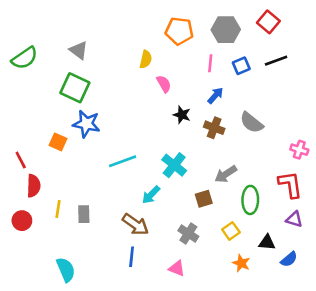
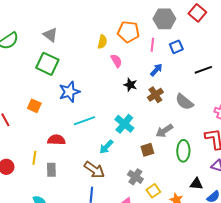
orange pentagon: (179, 31) -> (128, 32), moved
black line: (276, 61) -> (203, 70), moved
gray semicircle: (252, 123) -> (184, 102), moved
blue star: (86, 124) -> (69, 92), moved, turned -30
brown cross: (214, 128) -> (155, 95), turned 35
red semicircle: (34, 186) -> (56, 140), moved, turned -90
gray rectangle: (84, 214) -> (51, 170), moved
yellow square: (231, 231) -> (153, 191), moved

